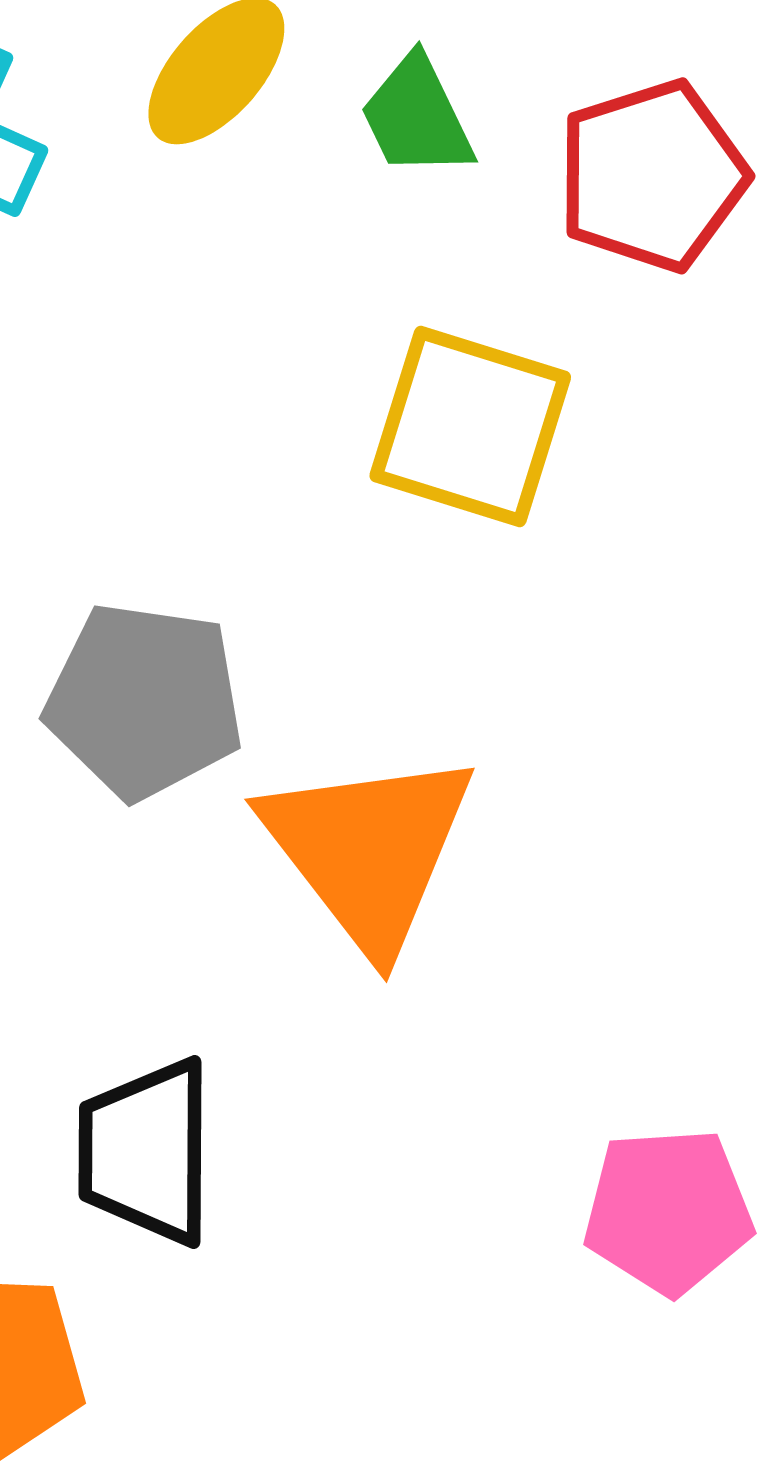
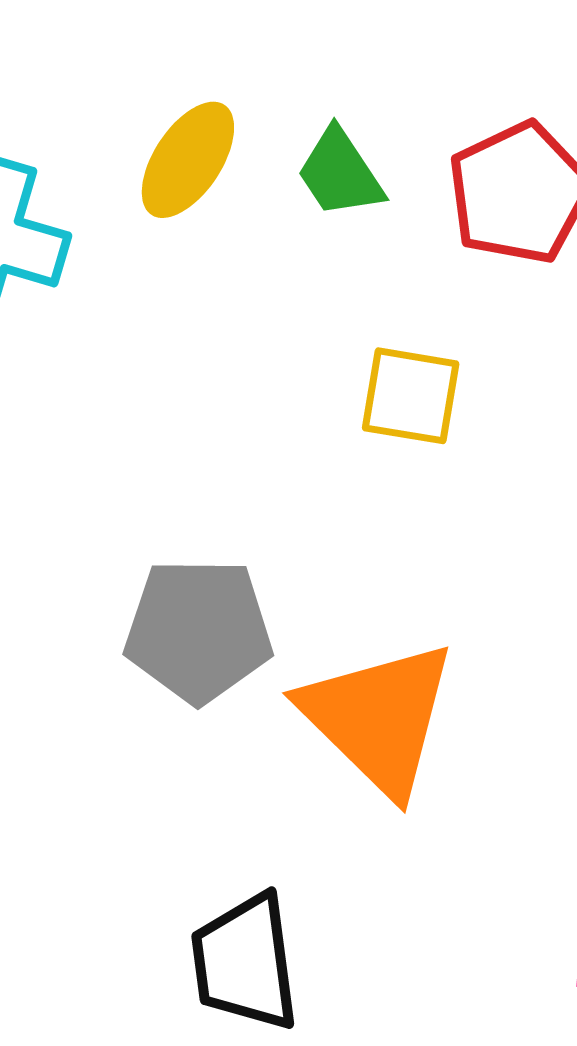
yellow square: (470, 426) -> (411, 396), size x0.7

